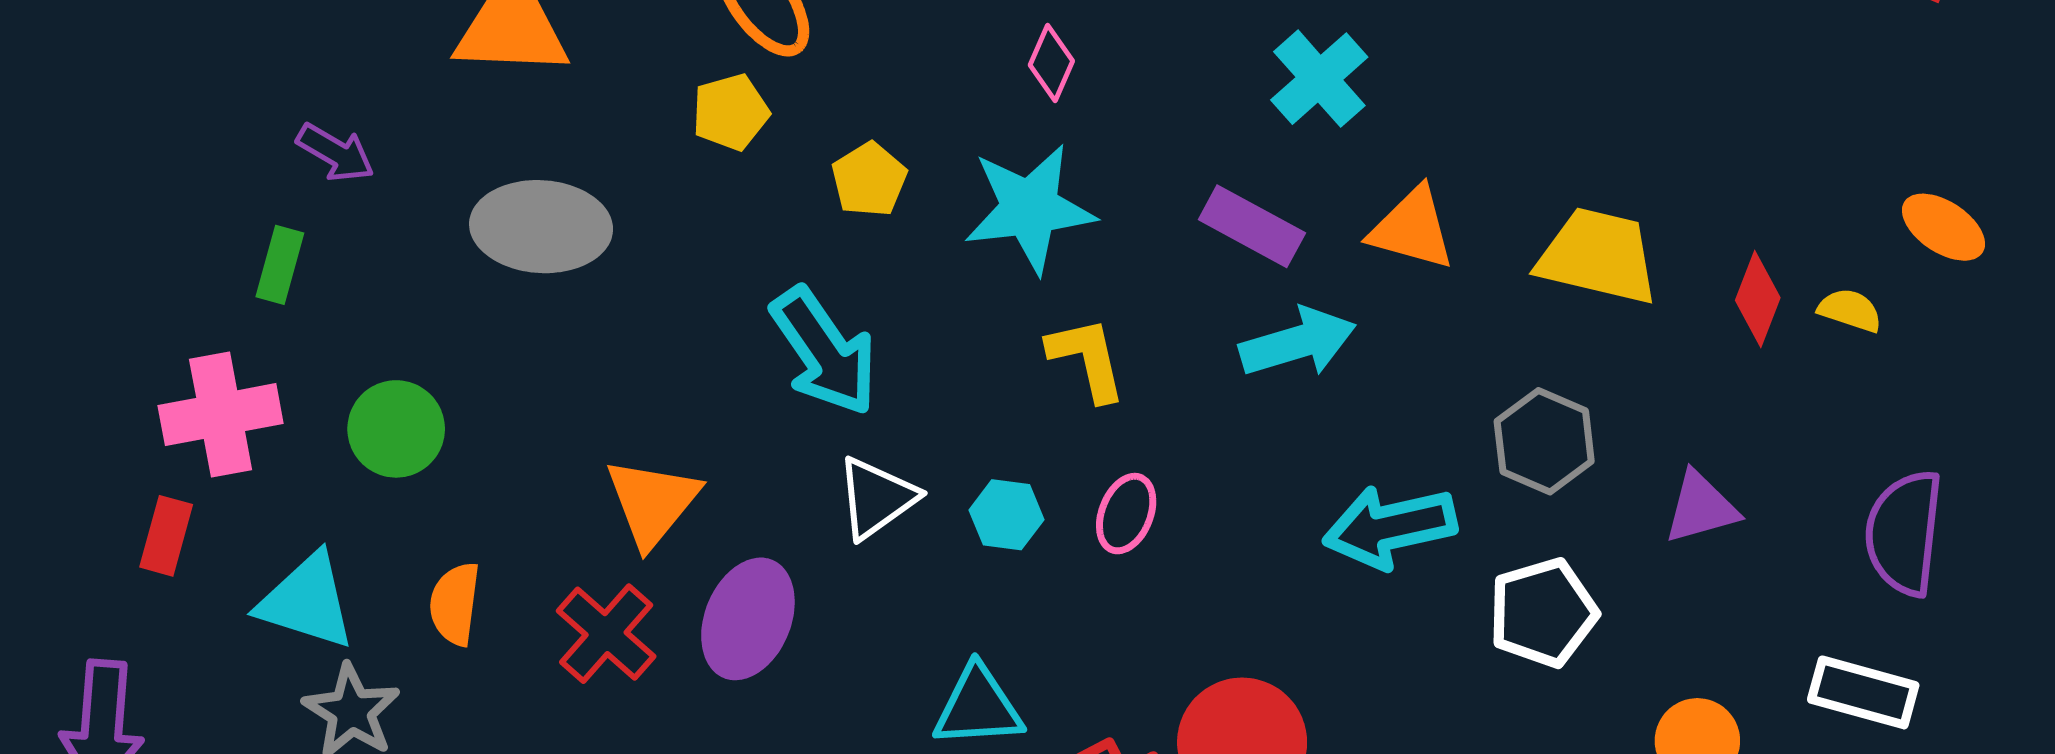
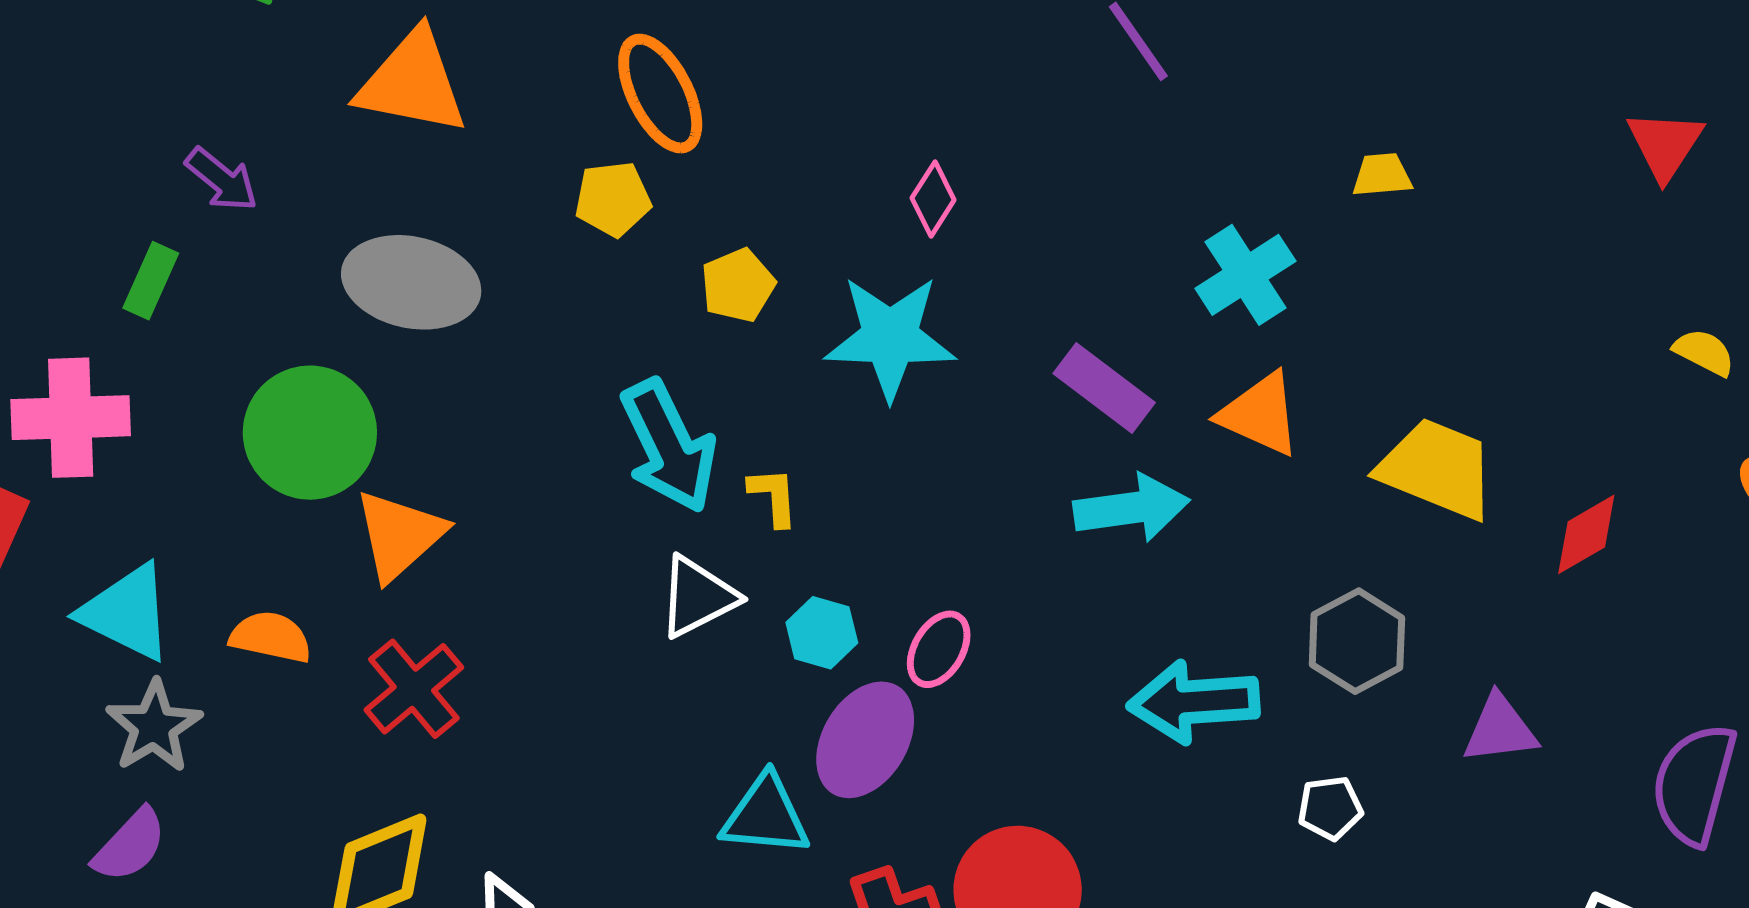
cyan cross: (1319, 79) -> (1245, 275), moved
red diamond: (1758, 299) -> (1586, 534), turned 30
yellow semicircle: (1850, 310) -> (1704, 352), moved
yellow L-shape: (1087, 359) -> (774, 497), moved, size x0.7
green circle: (396, 429) -> (310, 433), moved, size x1.4
orange triangle: (652, 502) -> (399, 535), moved
orange semicircle: (455, 604) -> (271, 637), turned 86
white pentagon: (1543, 613) -> (1330, 808), size x0.6
purple ellipse: (748, 619) -> (865, 740), moved

